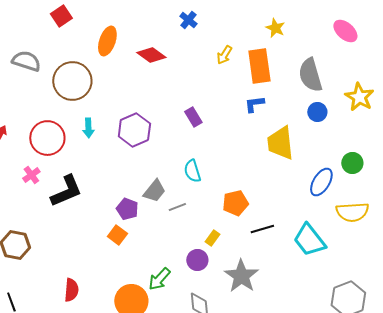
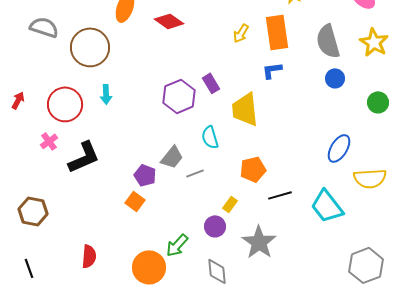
yellow arrow: (224, 55) -> (241, 33), moved
yellow star: (359, 97) -> (374, 42), moved
purple hexagon: (134, 130) -> (179, 96), moved
yellow trapezoid: (280, 143) -> (245, 109), moved
green circle: (352, 163) -> (378, 102), moved

